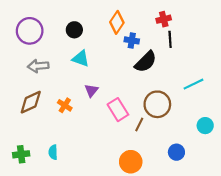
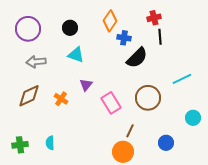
brown line: (139, 124) -> (130, 131), moved

